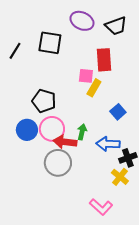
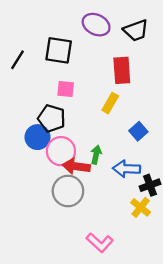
pink square: (86, 76) -> (66, 89), moved
blue circle: (27, 130) -> (37, 137), moved
pink L-shape: (101, 207) -> (100, 243), moved

